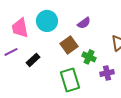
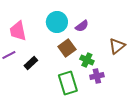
cyan circle: (47, 21) -> (57, 22), moved
purple cross: (107, 73) -> (97, 76), moved

